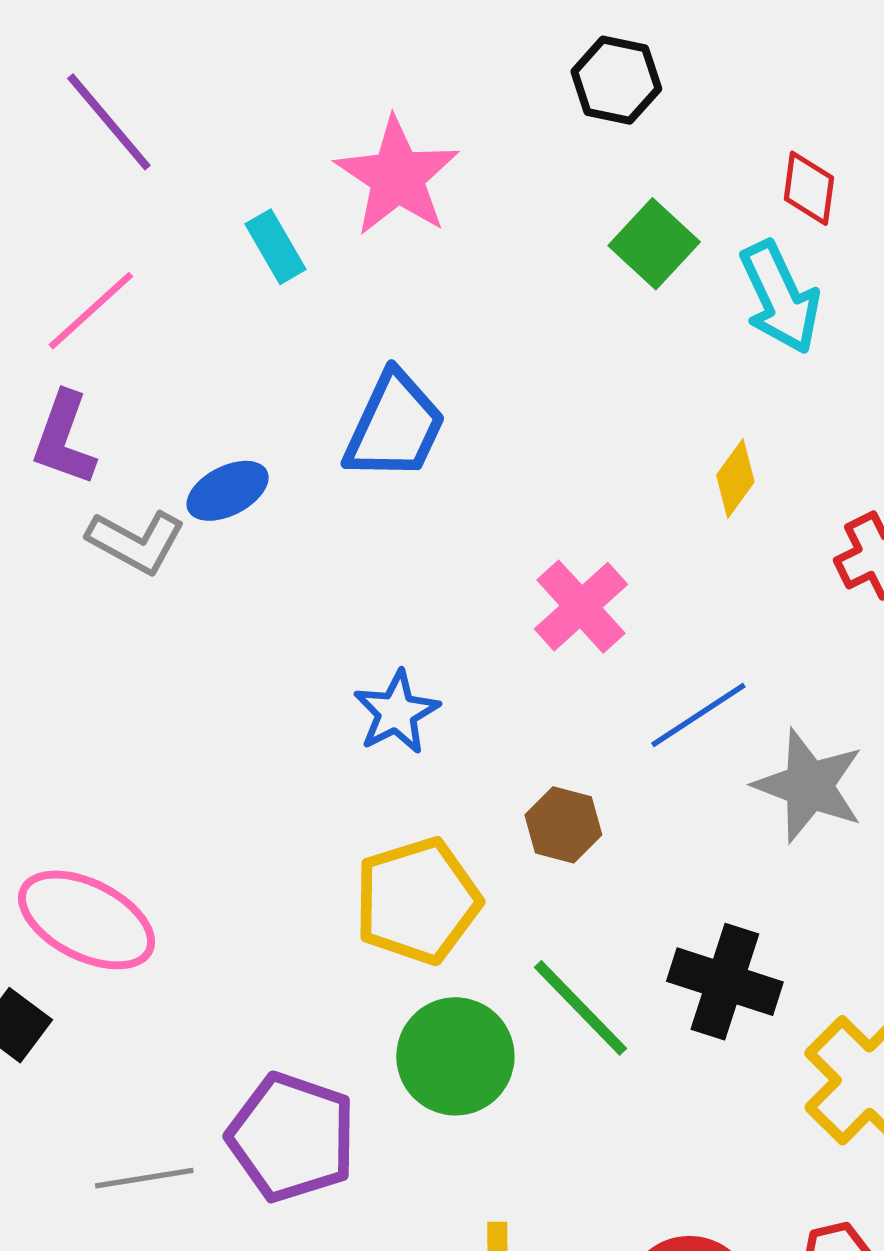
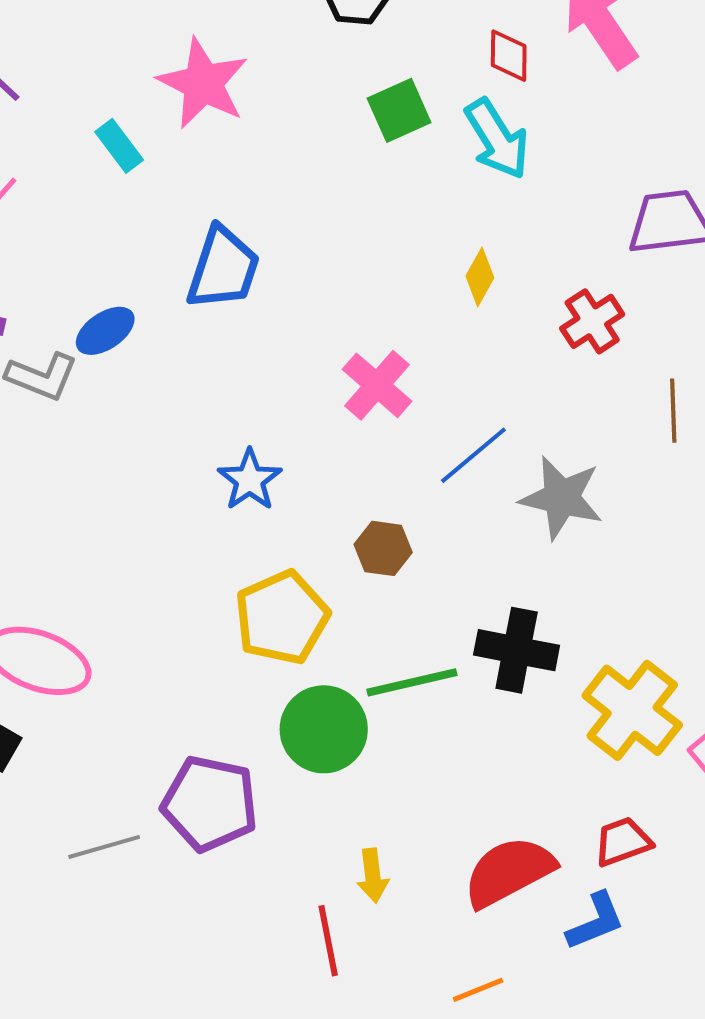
green square: (654, 244) -> (399, 110), turned 30
green line: (580, 1008) -> (412, 682), turned -52

